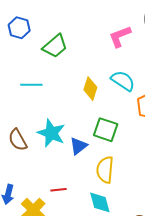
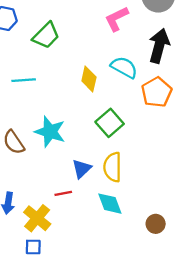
green square: (106, 130) -> (110, 123), turned 35
blue triangle: (79, 146) -> (82, 169), moved

